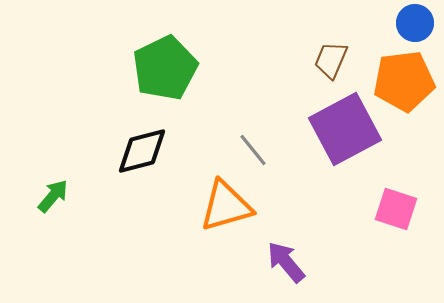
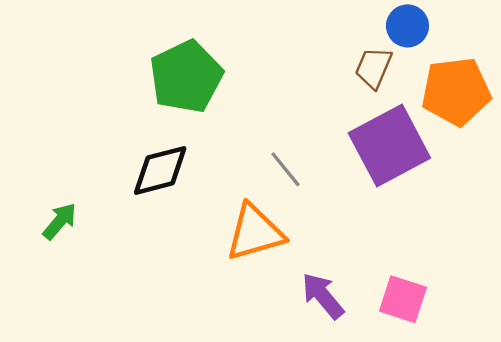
blue circle: (415, 23) -> (407, 26), moved
pink square: (396, 209) -> (403, 299), moved

